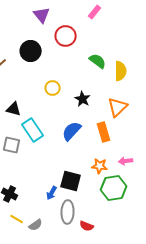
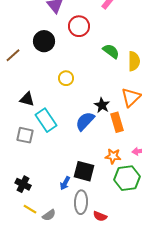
black star: (83, 99) -> (102, 105), moved

